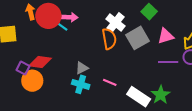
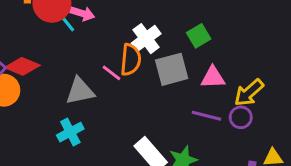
gray triangle: (82, 68) -> (80, 91), size x1.5
pink line: (110, 82) -> (112, 73), moved
cyan cross: (81, 84) -> (70, 132), moved, turned 30

